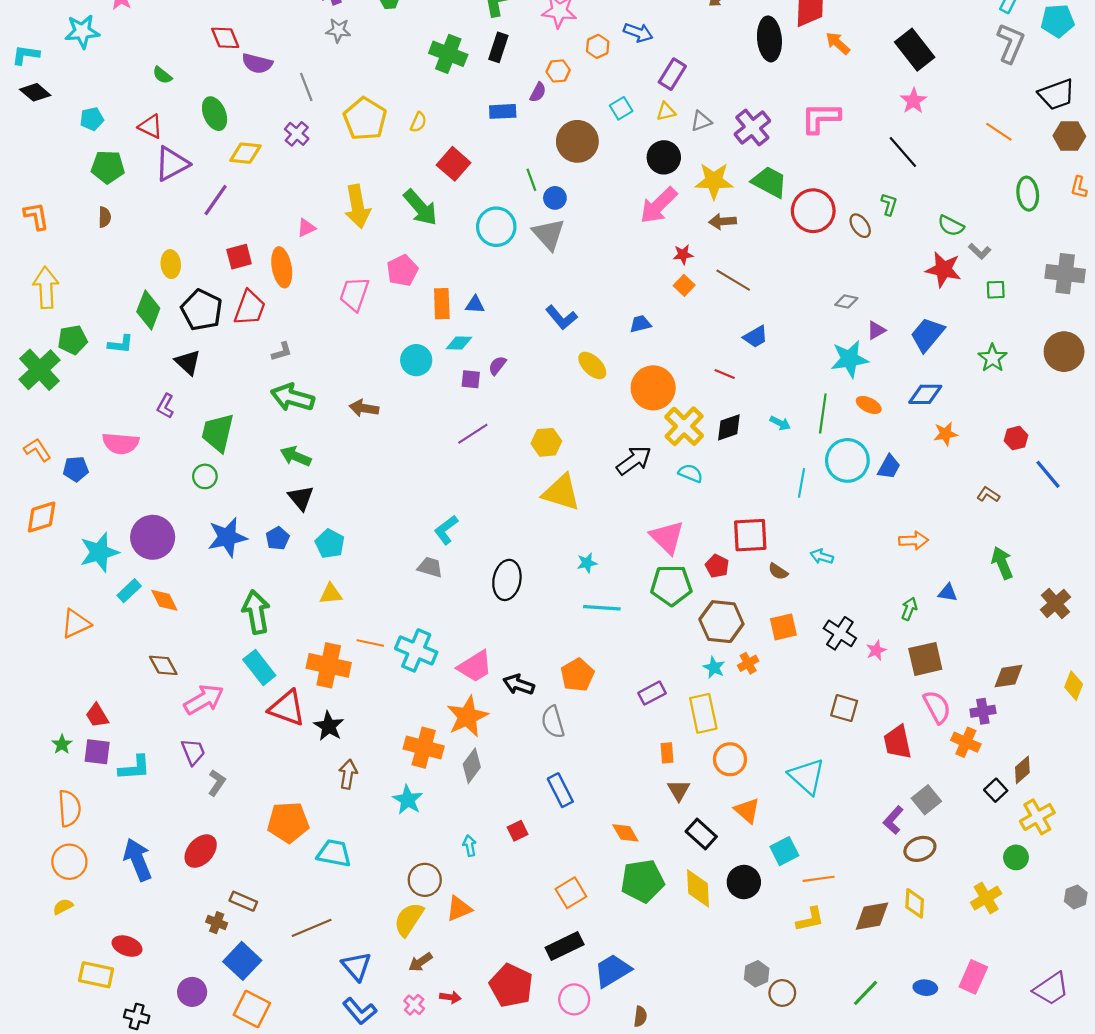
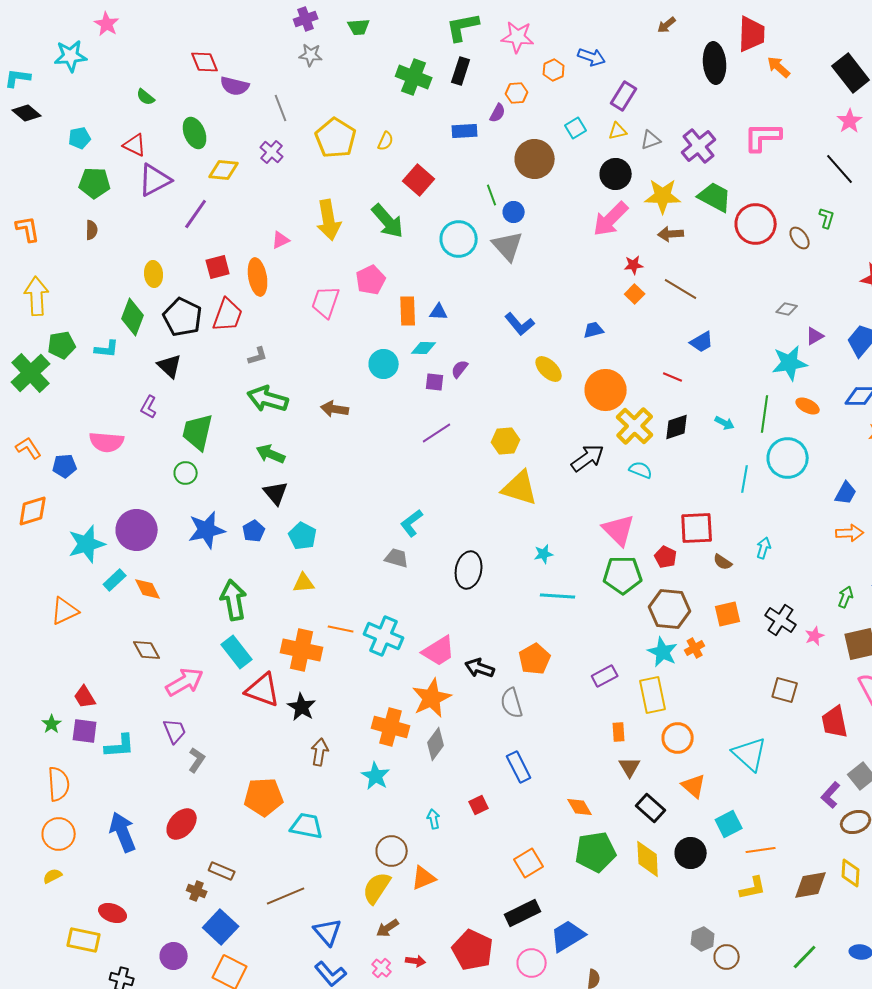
blue trapezoid: (889, 467) -> (846, 493), moved
cyan arrow: (822, 556) -> (764, 548), turned 90
cyan star: (714, 667) -> (663, 652), size x1.4

